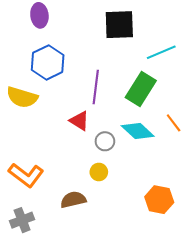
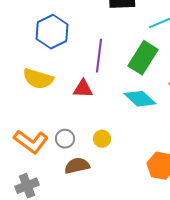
yellow semicircle: (22, 97) -> (38, 79), moved
red triangle: (79, 121) -> (83, 89), turned -30
gray circle: (105, 141) -> (65, 139), moved

